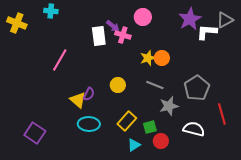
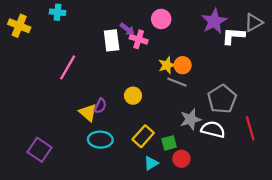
gray line: (155, 85) -> (177, 82), moved
white semicircle: (194, 129) -> (213, 129), moved

